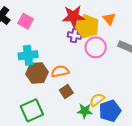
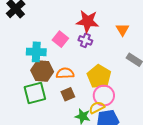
pink square: (26, 21) -> (60, 39), moved
yellow pentagon: (87, 26) -> (99, 76), moved
pink circle: (96, 47) -> (104, 96), moved
green square: (32, 110) -> (35, 93), moved

